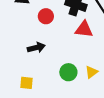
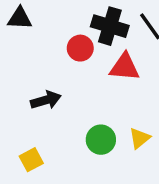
red circle: (46, 16) -> (80, 48), moved
yellow square: (26, 83) -> (31, 160), turned -32

